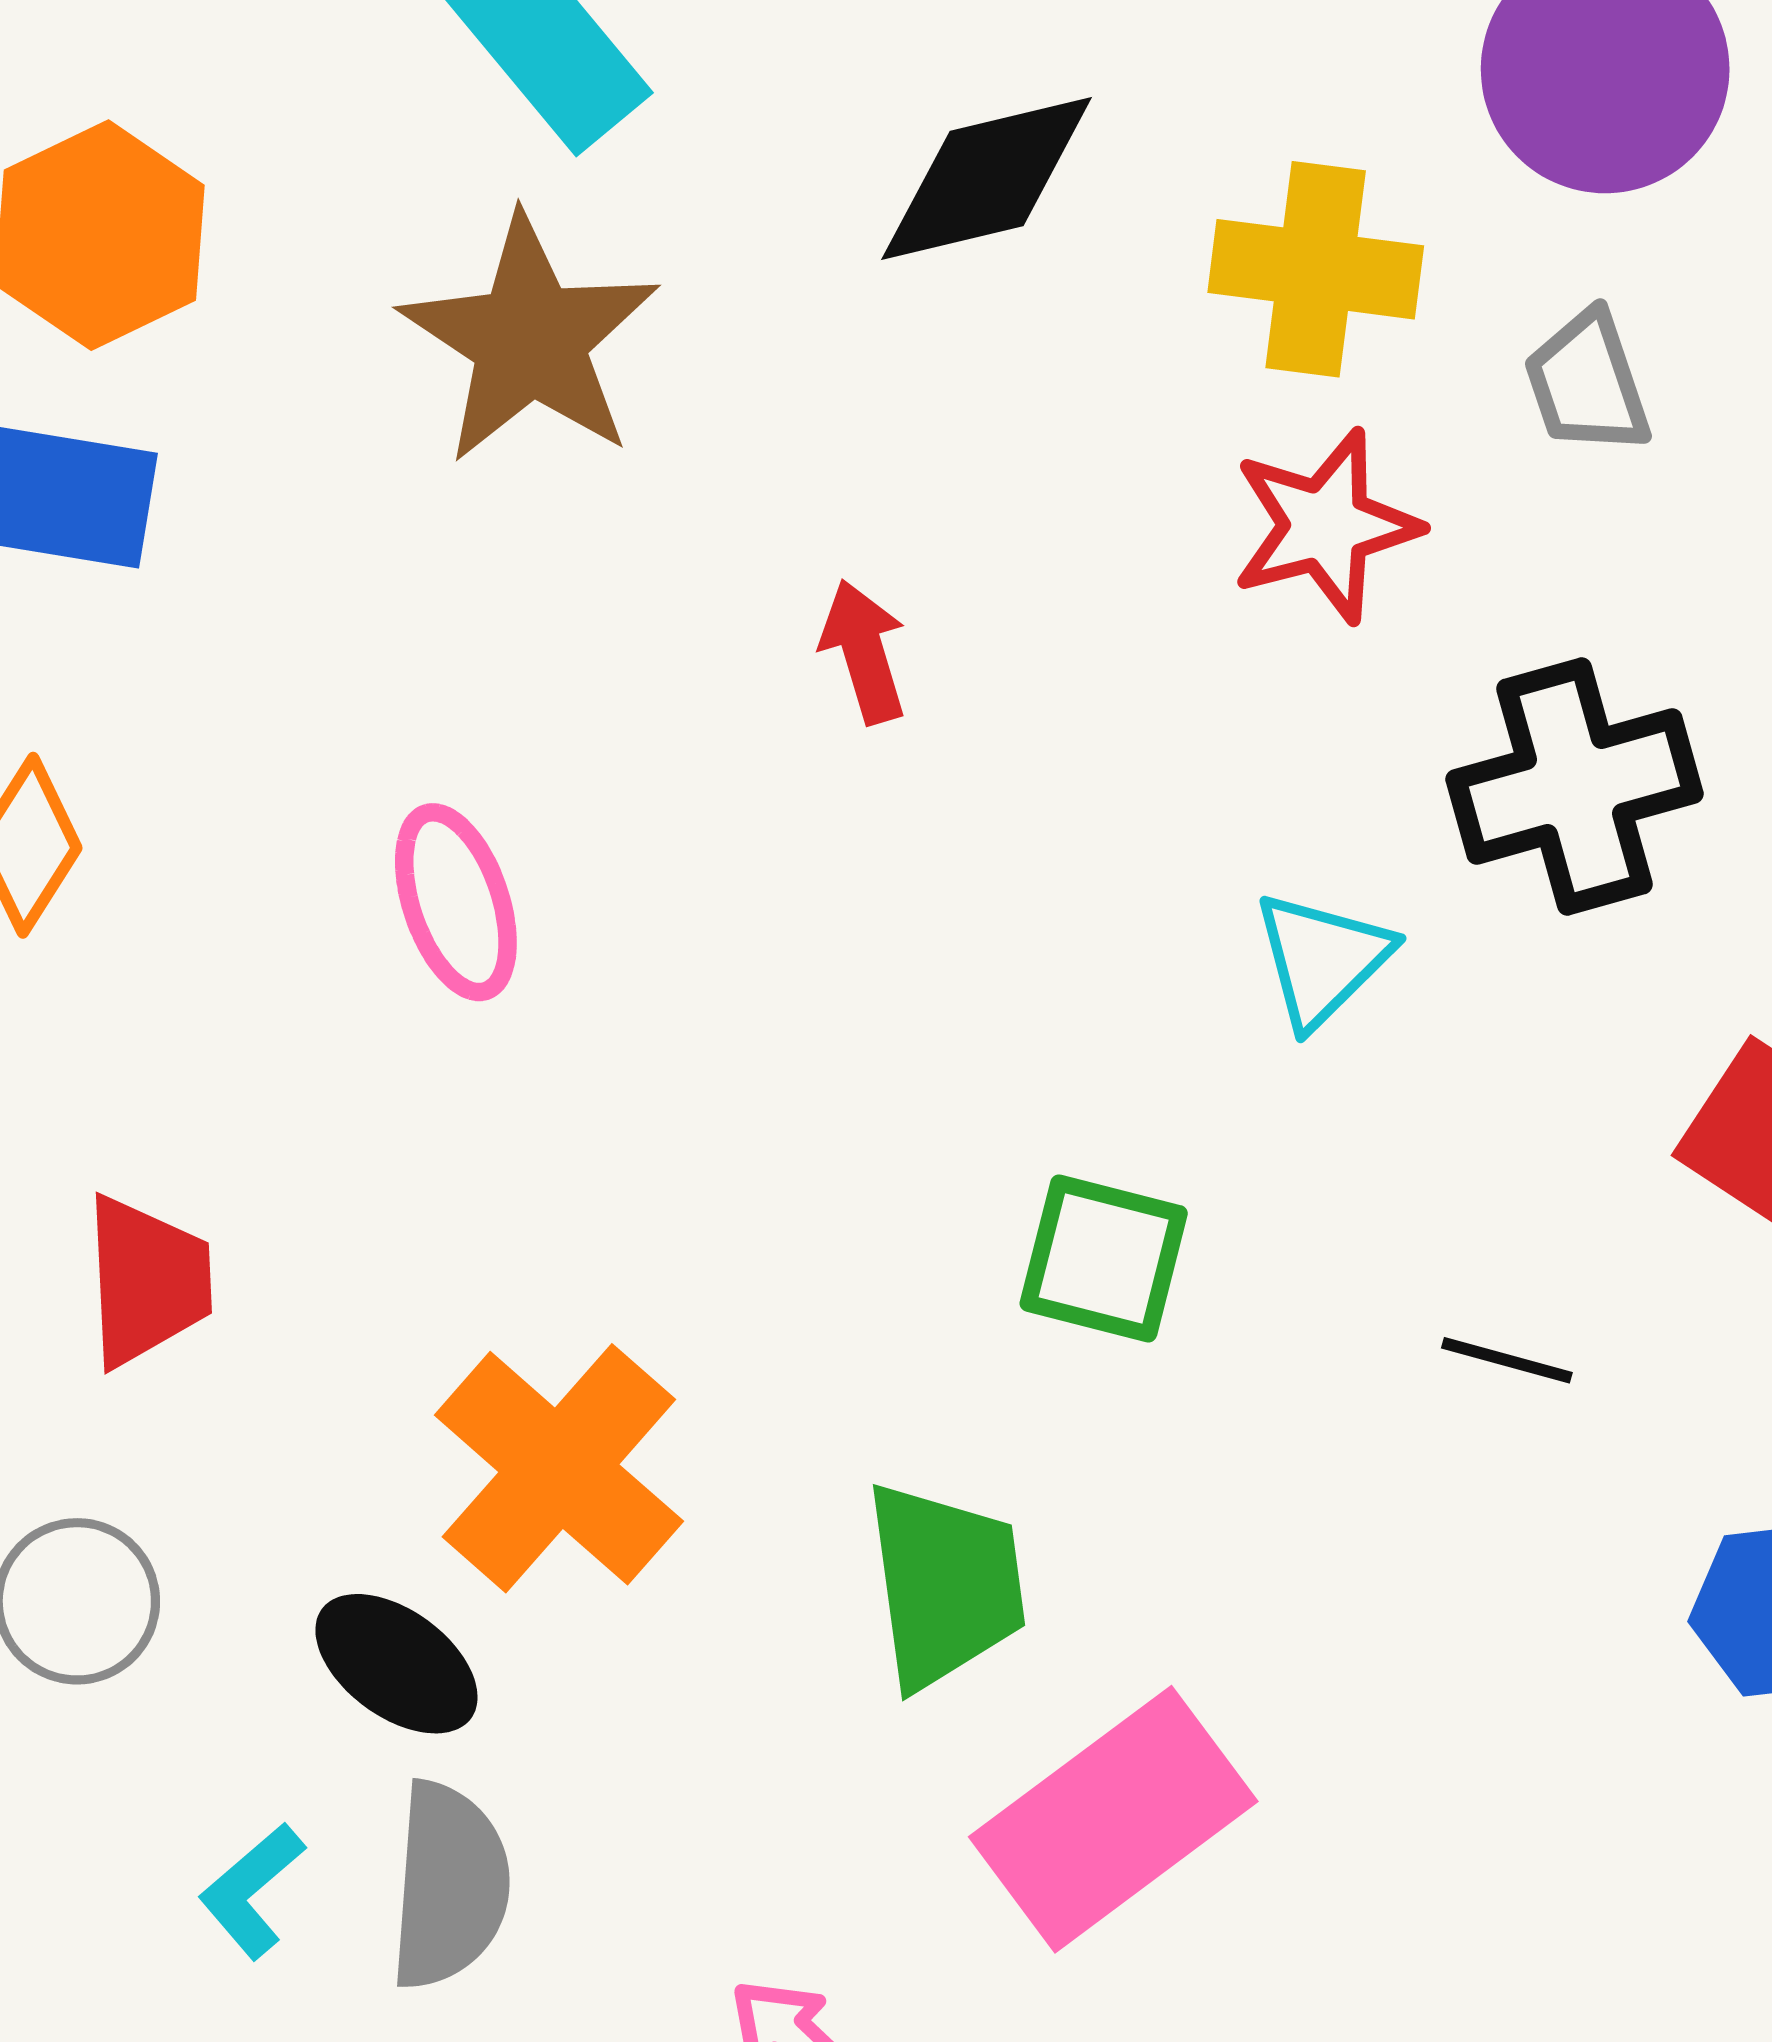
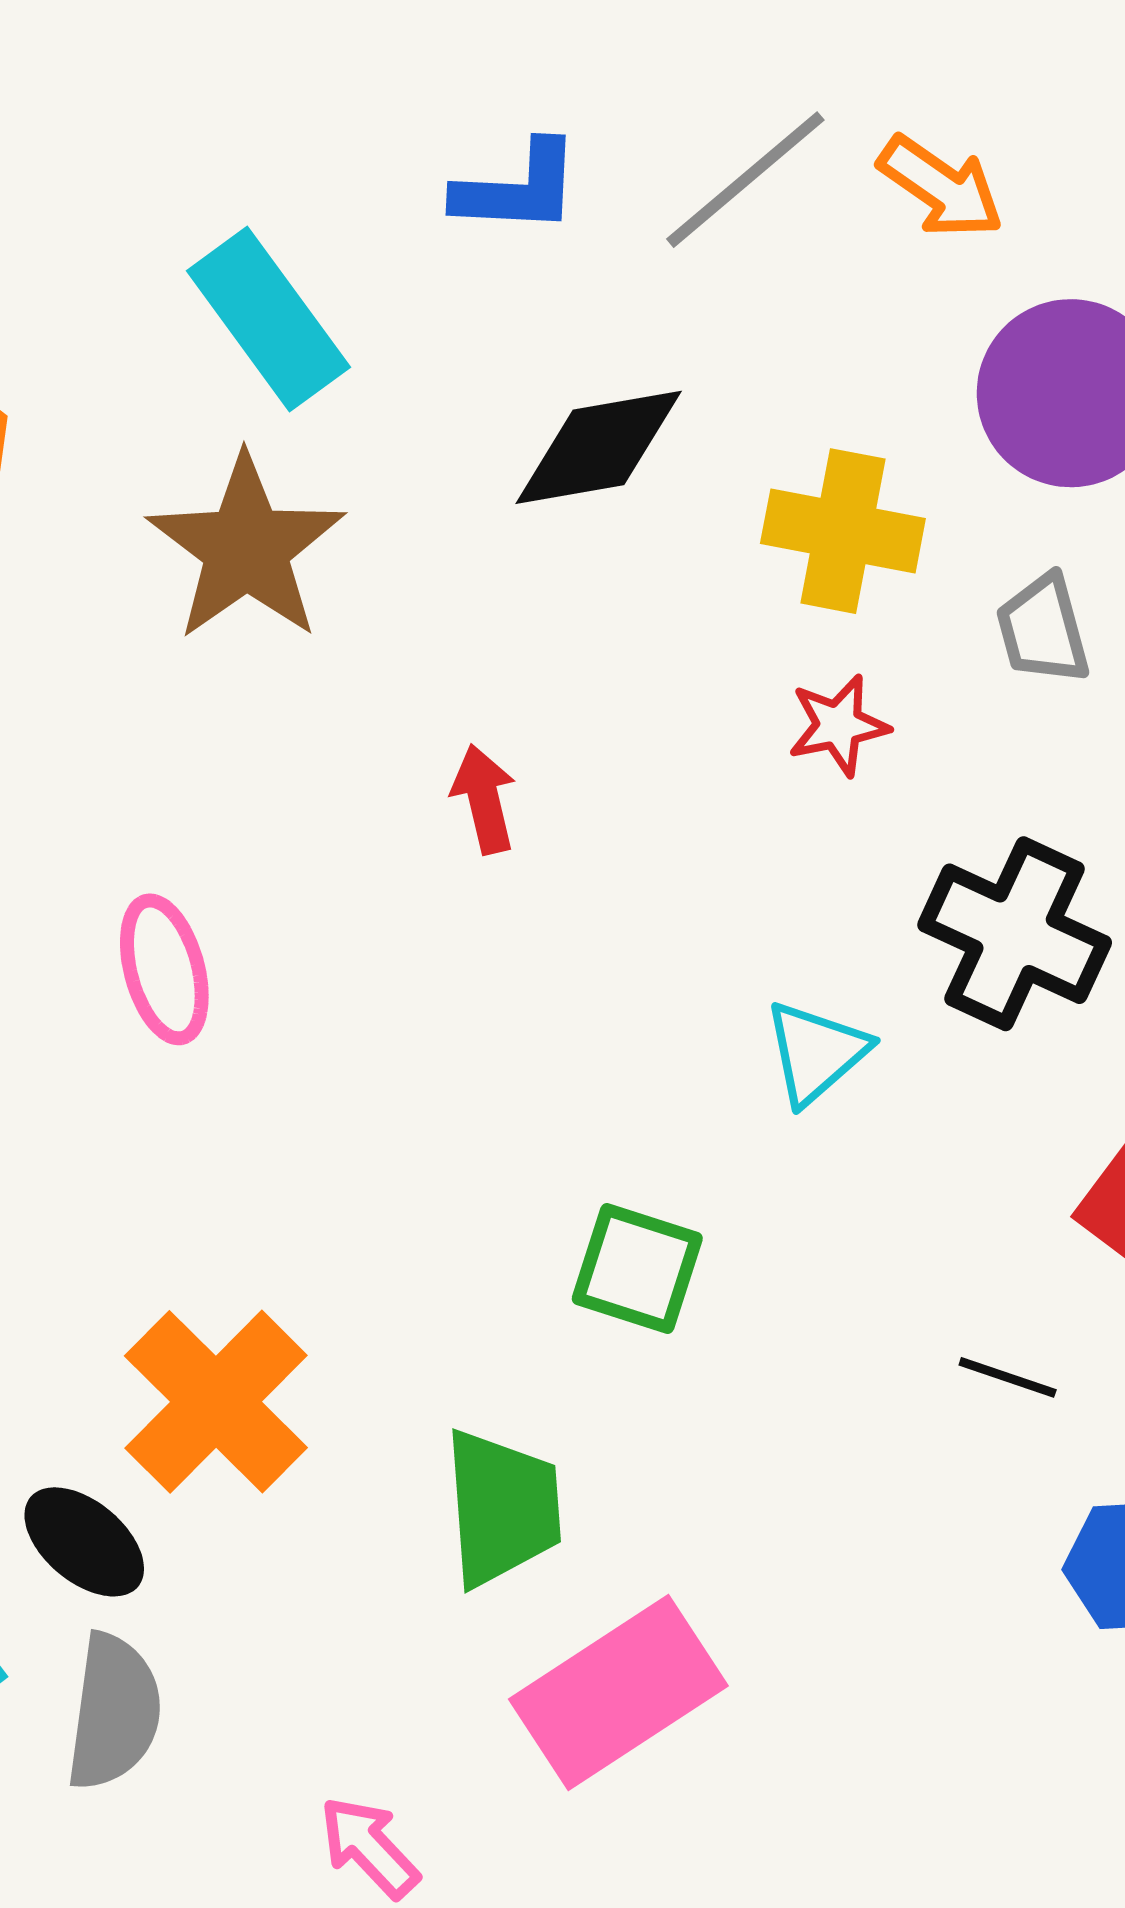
red star: (1325, 526) -> (838, 725), size x0.7
black cross: (1574, 787) -> (1015, 934), turned 37
black line: (1507, 1360) -> (1008, 1377), moved

